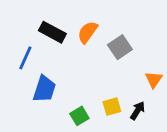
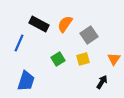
blue trapezoid: (44, 89) -> (26, 81), moved
yellow square: (112, 107) -> (83, 59), moved
green square: (79, 116) -> (58, 59), moved

